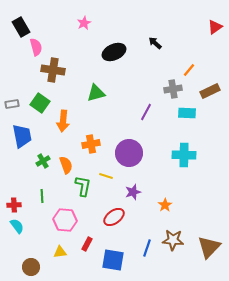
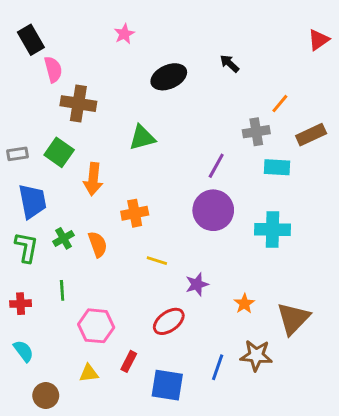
purple circle: (129, 153) -> (213, 210), moved
green L-shape: (83, 186) -> (26, 247), moved
cyan semicircle: (17, 226) -> (24, 351), moved
brown triangle: (209, 247) -> (293, 318), moved

